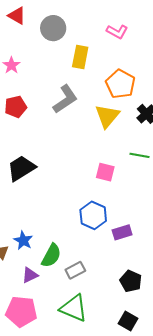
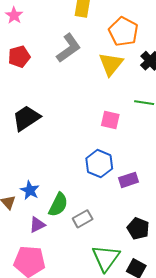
green triangle: (74, 308) -> (106, 258), moved, turned 44

